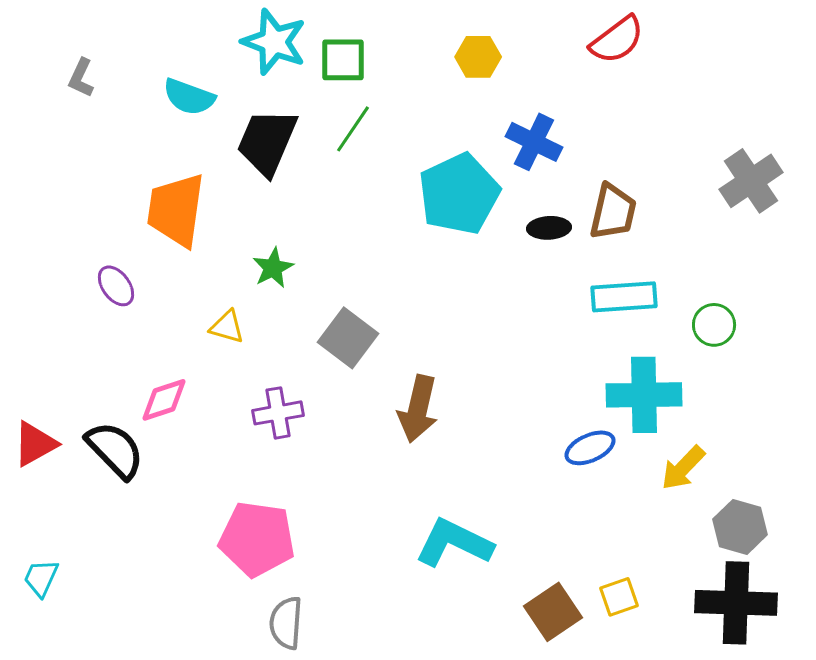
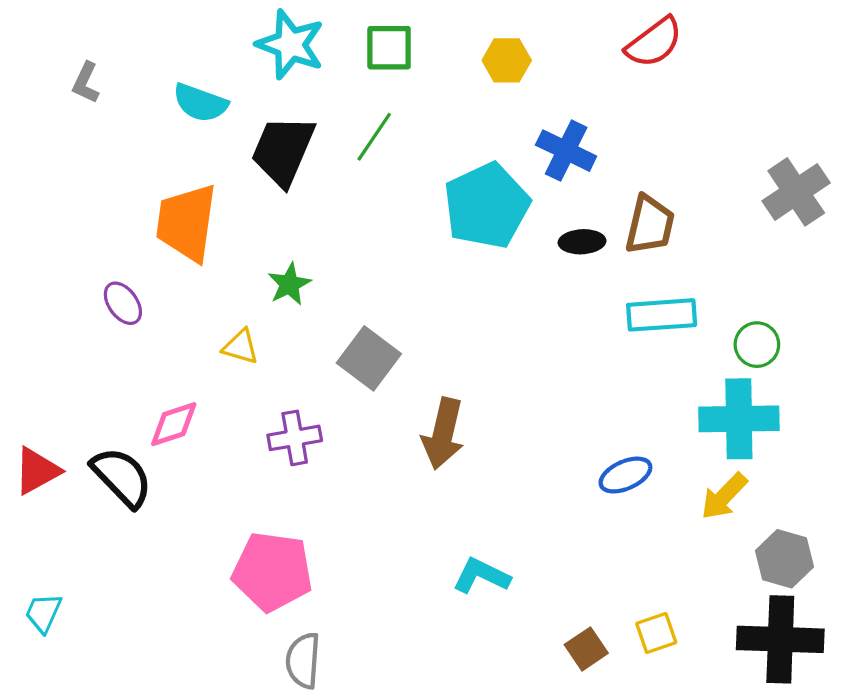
green square: (343, 60) -> (389, 48), moved
cyan cross: (644, 395) -> (739, 419), moved
cyan L-shape: (454, 543) -> (481, 576), size x0.7
brown square: (553, 612) -> (586, 649), size x0.7

